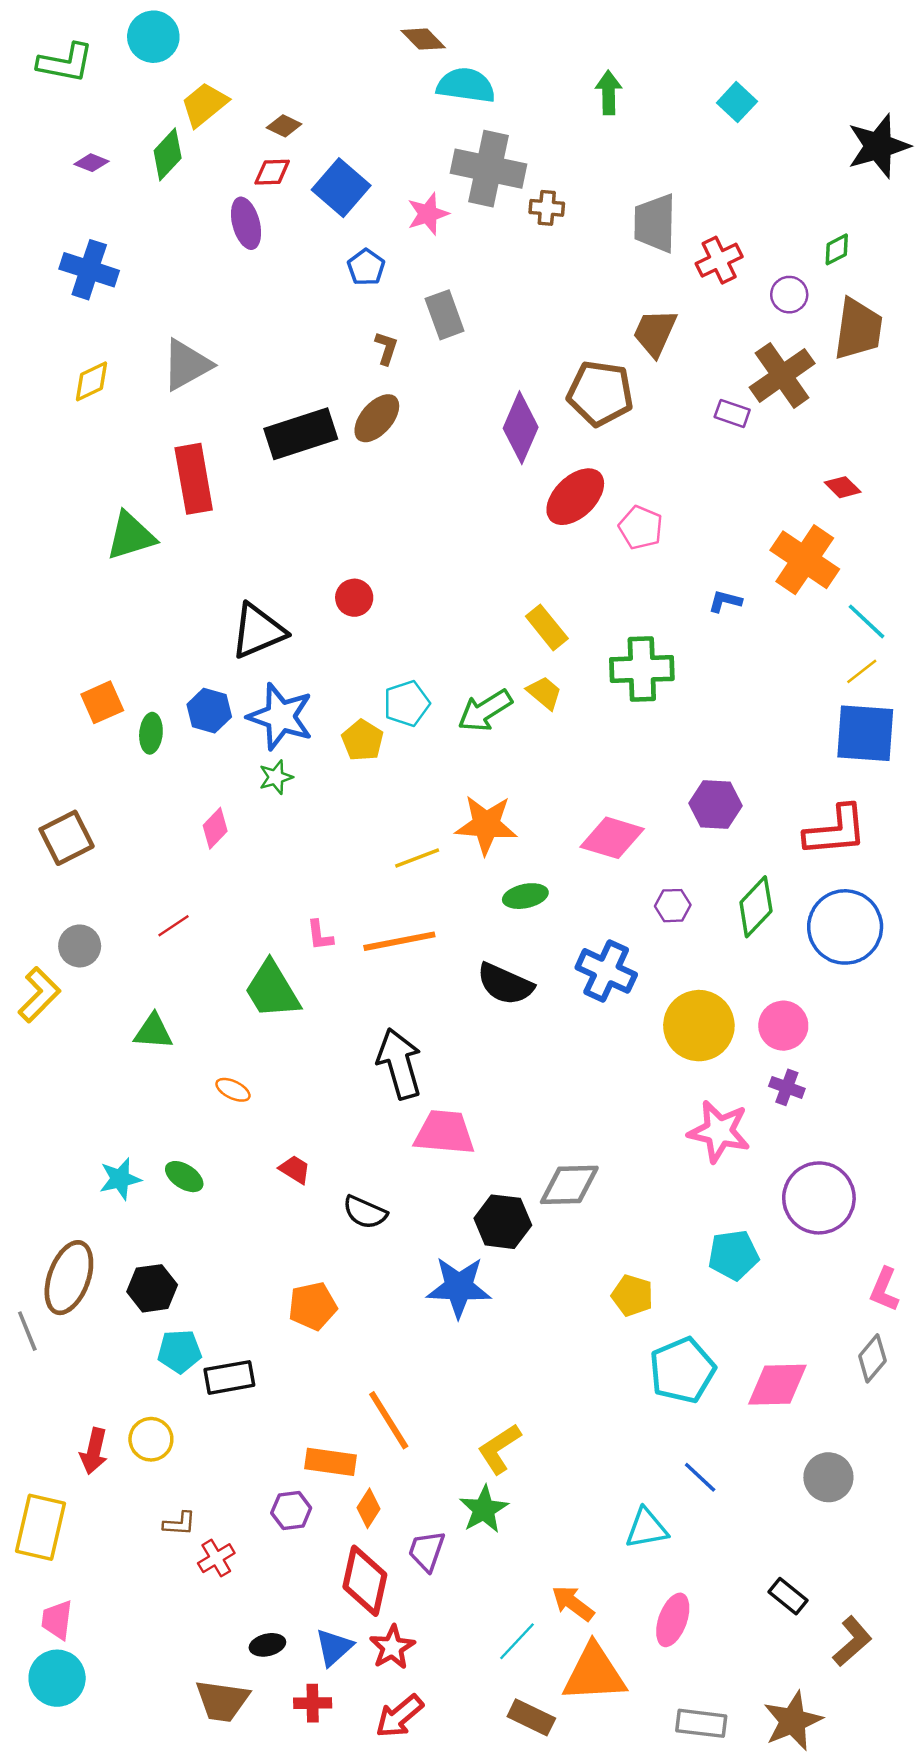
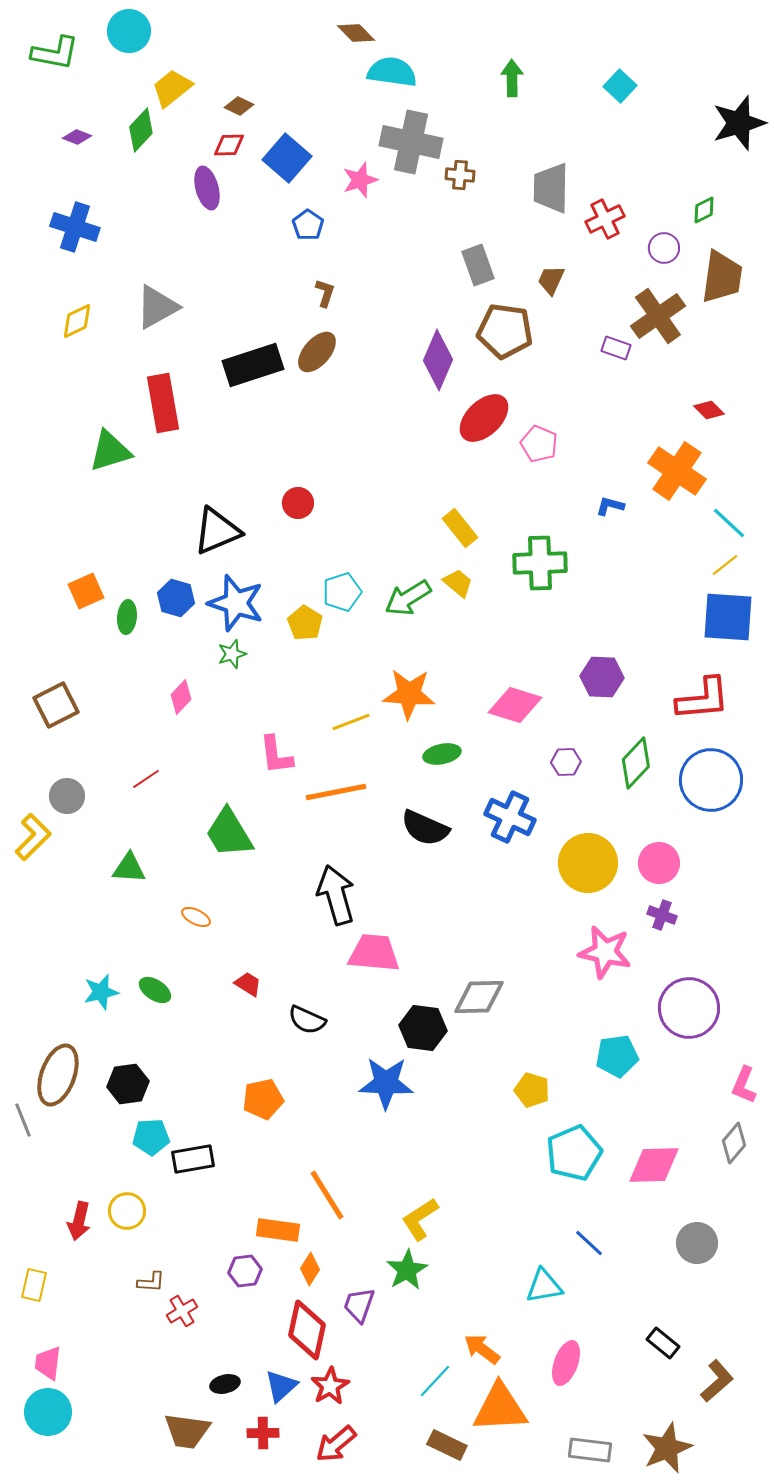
gray rectangle: (445, 315) -> (478, 265), moved
brown trapezoid: (655, 333) -> (551, 280), size x0.7
pink L-shape: (320, 935) -> (276, 755), moved, size x1.5
yellow rectangle: (40, 1527) -> (34, 1285), size x0.6

